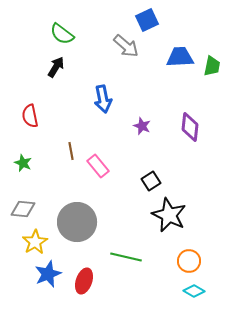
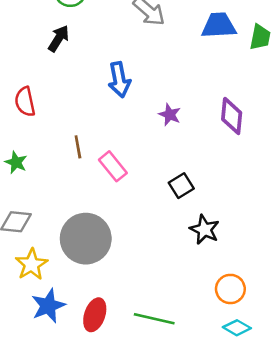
black star: (169, 215) -> (205, 230), size x0.7
green line: (126, 257) -> (154, 319), moved

